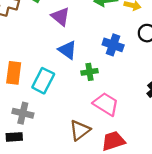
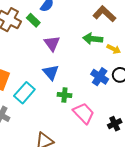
blue cross: (113, 45) -> (100, 77), moved
pink trapezoid: (106, 104) -> (84, 113), moved

